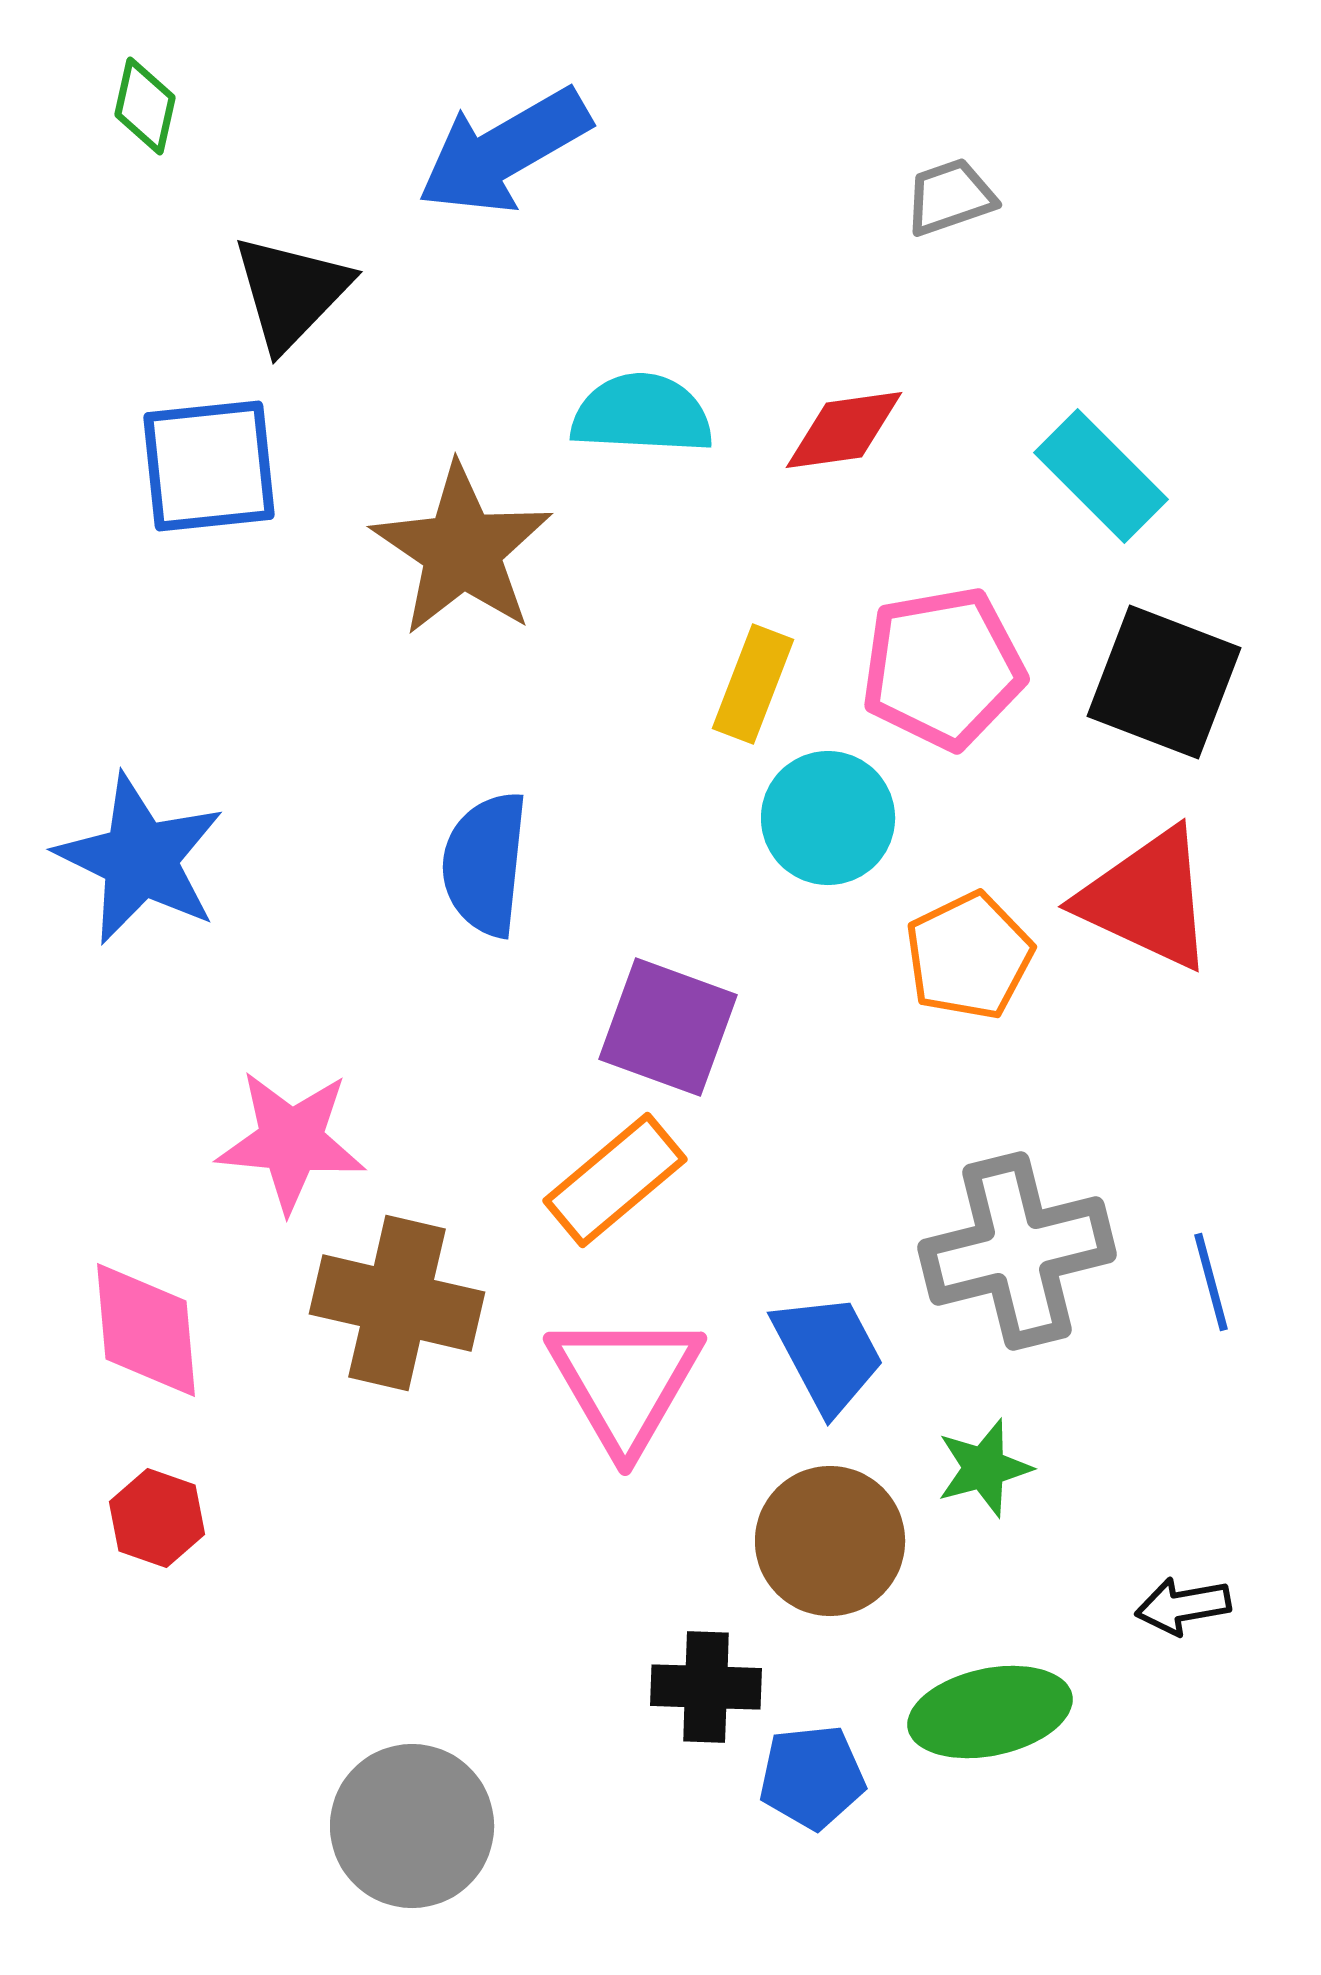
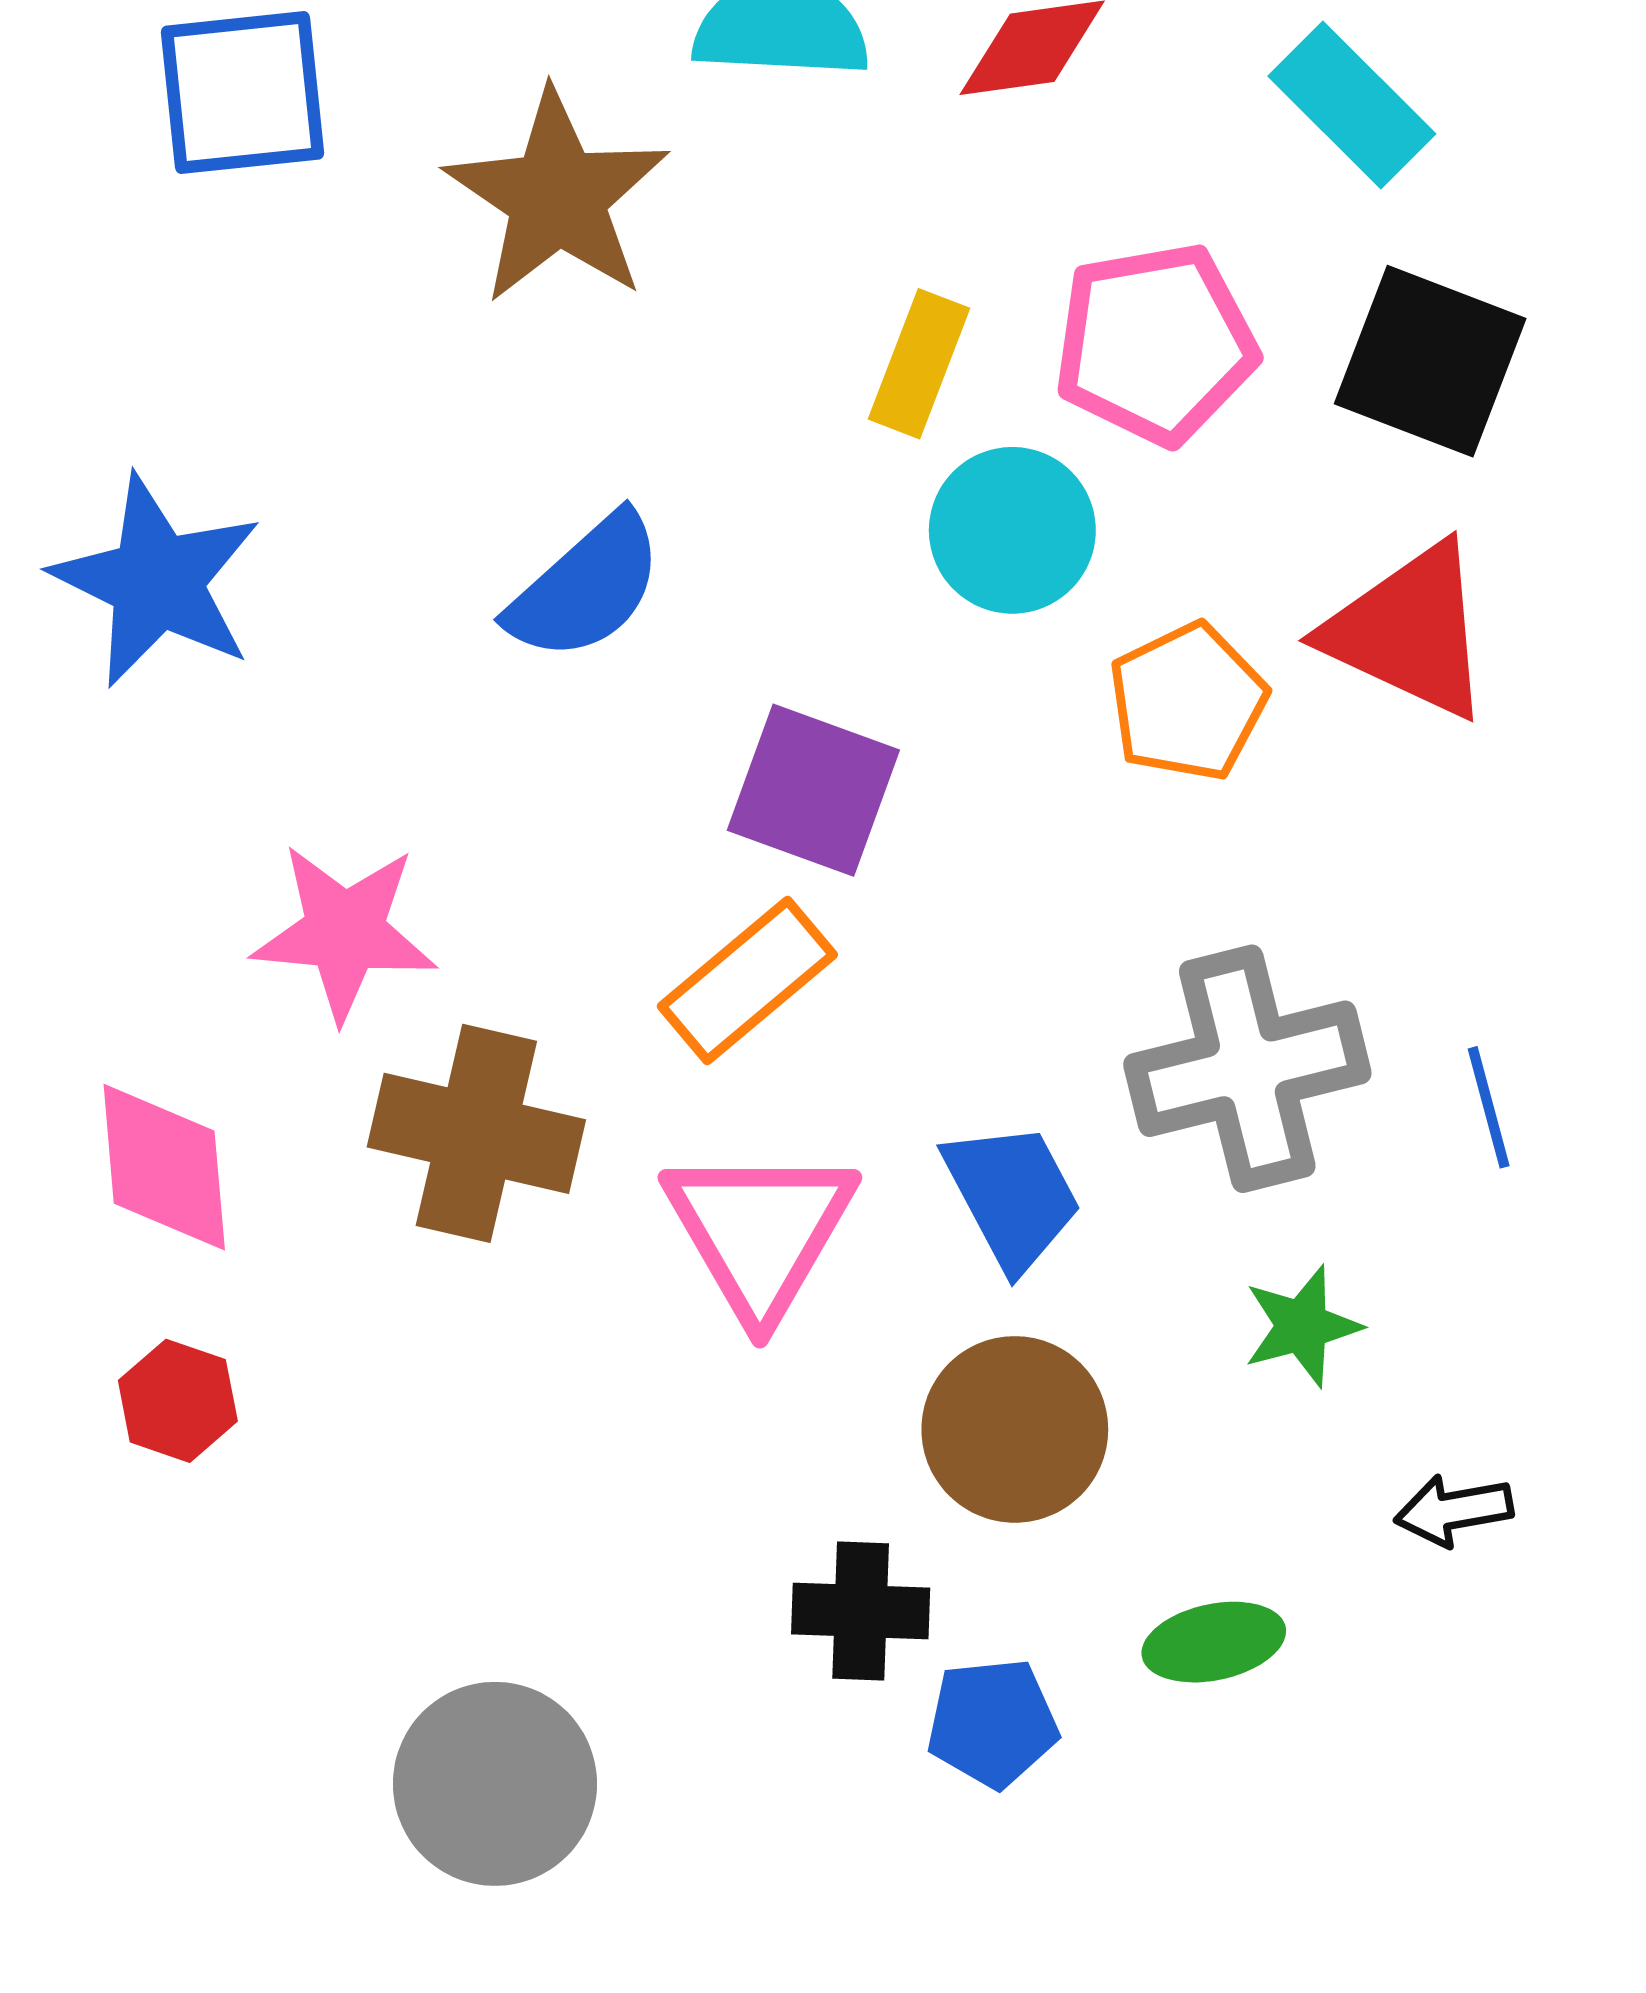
blue semicircle: (485, 864) -> (586, 588), turned -138
green star: (984, 1468) -> (1302, 1326), moved
green ellipse: (990, 1712) -> (1214, 1642), size x0.7

